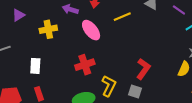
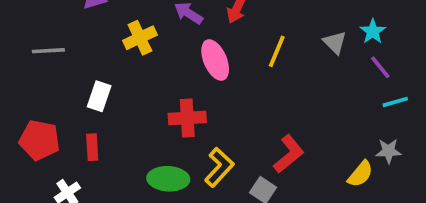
yellow line: (122, 17) -> (277, 51), turned -60
yellow cross: (48, 29) -> (140, 38), turned -30

